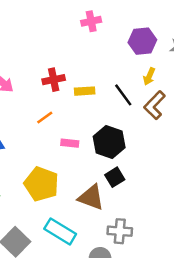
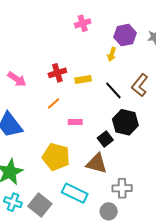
yellow arrow: (149, 76) -> (112, 54), moved
black line: (123, 95) -> (113, 90), moved
black hexagon: (109, 142) -> (125, 122), moved
black square: (115, 177) -> (105, 139), moved

